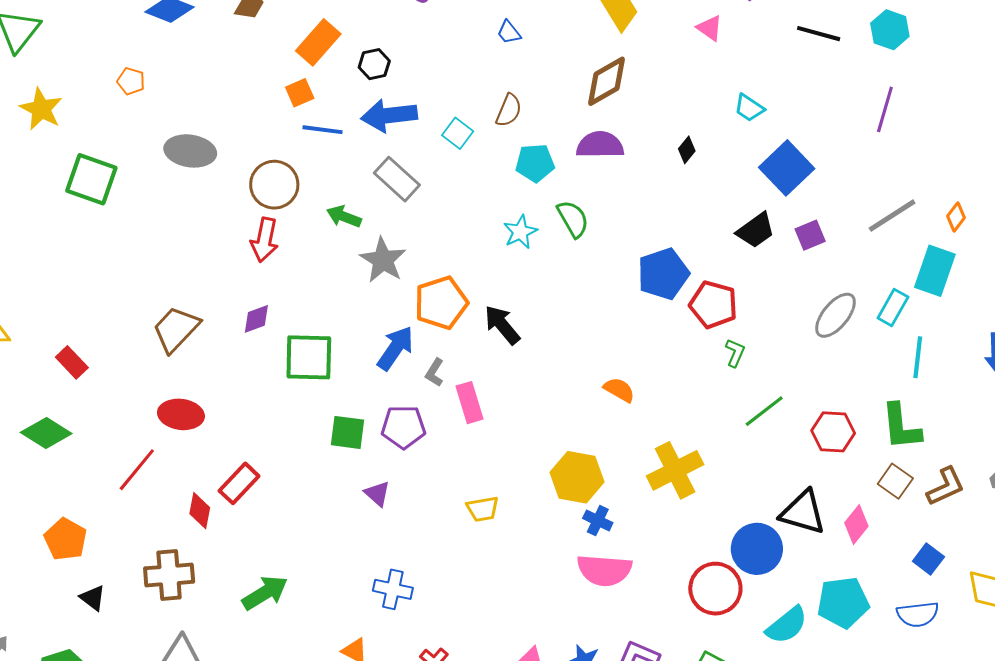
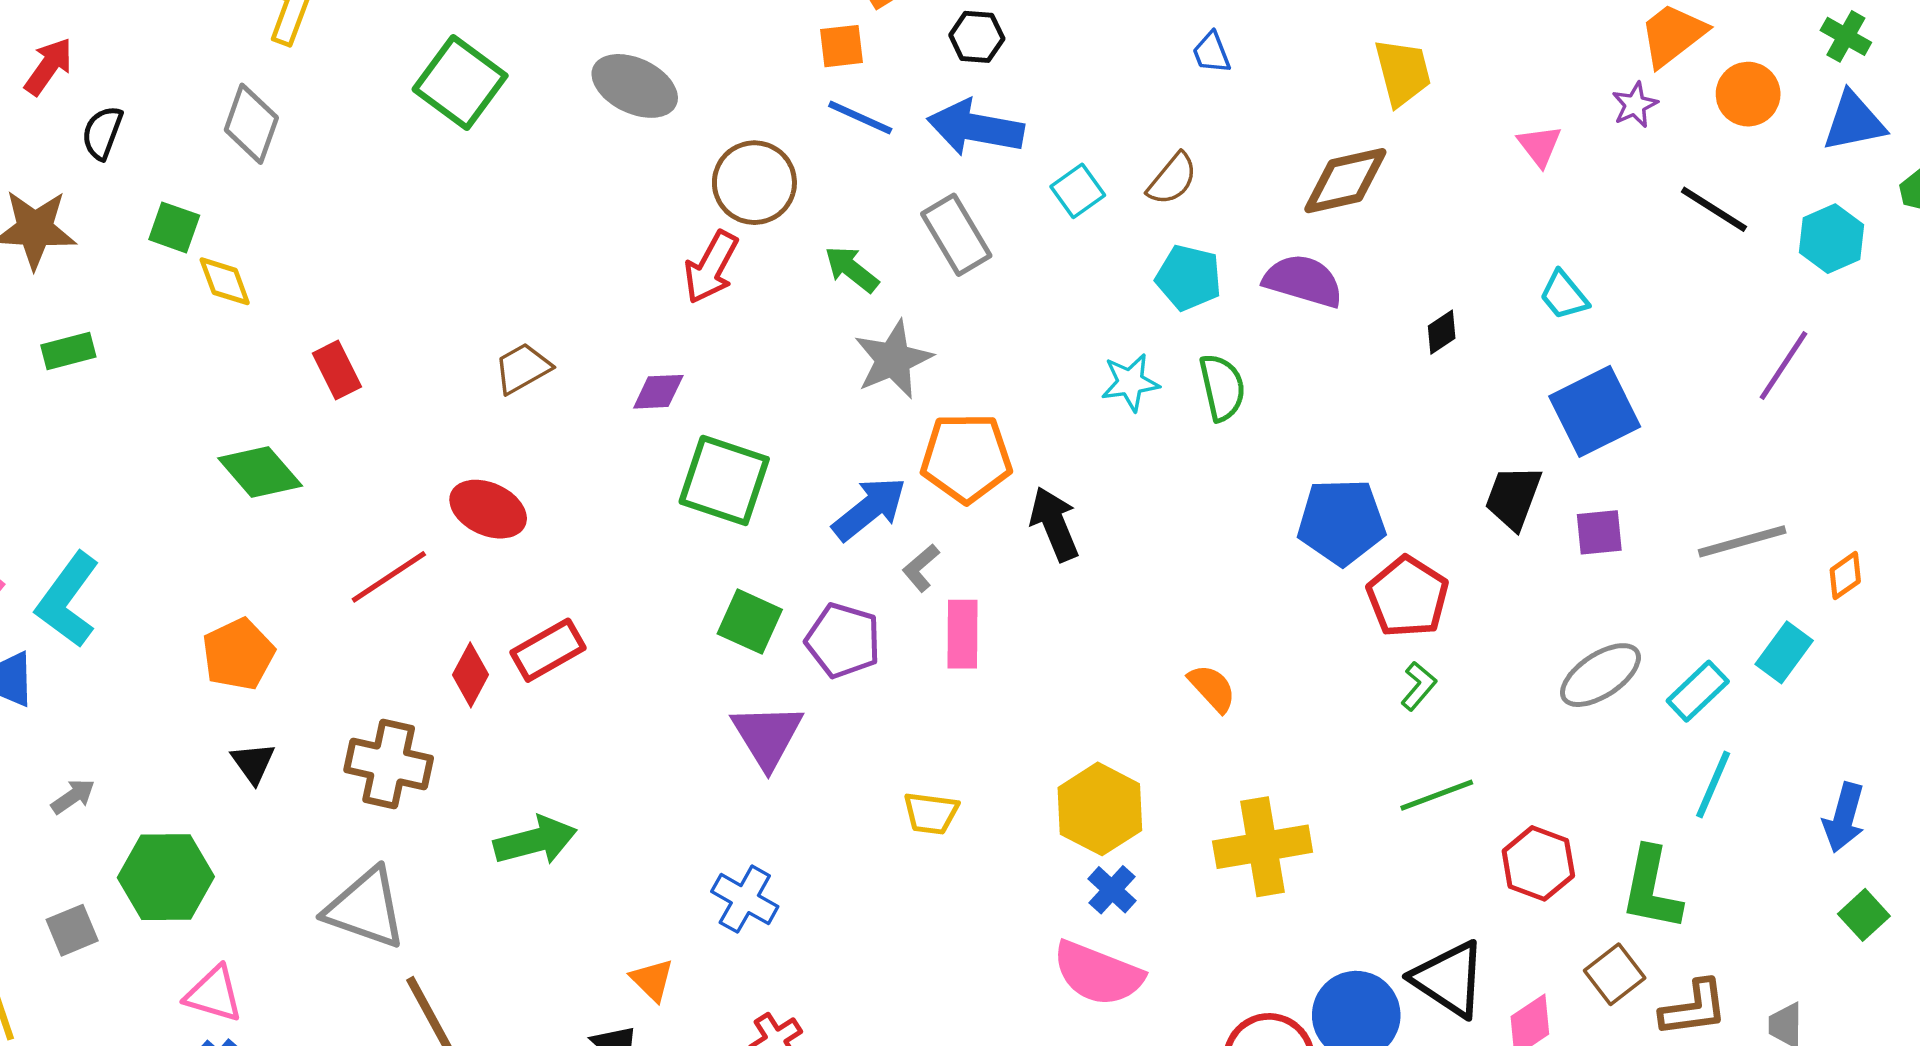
black trapezoid: (756, 230) -> (1513, 497), turned 129
cyan rectangle: (935, 271) -> (1784, 652), size x0.7
brown trapezoid: (176, 329) -> (523, 368), size x0.7
purple triangle: (377, 494) -> (767, 736), size x1.6

